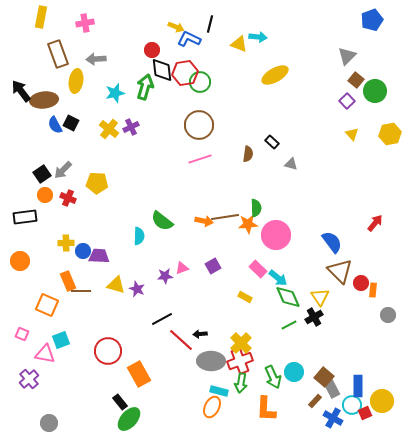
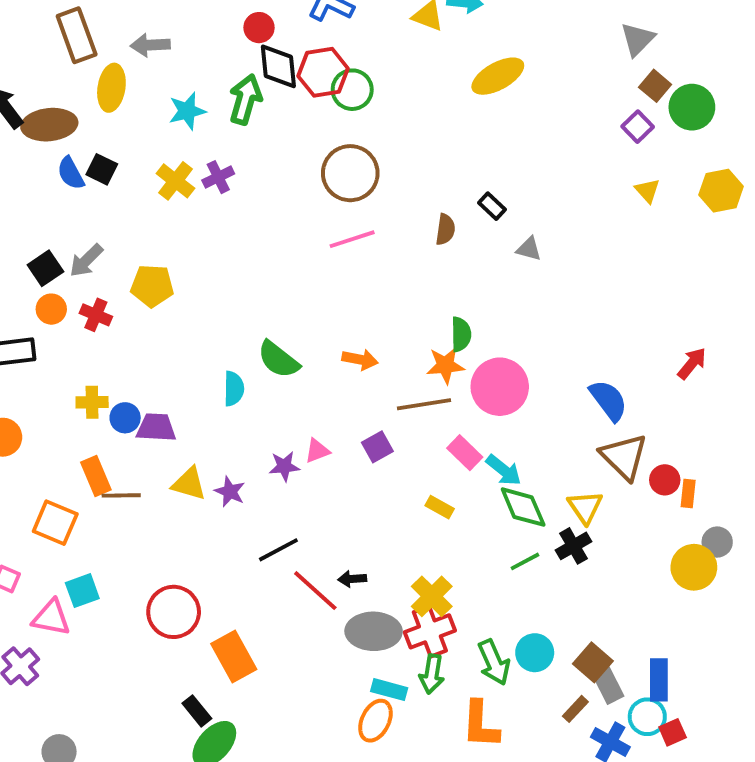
brown line: (225, 217) -> (424, 404), moved
yellow circle: (382, 401) -> (694, 567), moved

